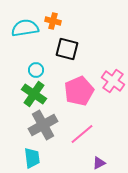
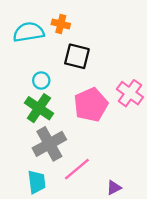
pink line: (82, 134) -> (77, 169), moved

